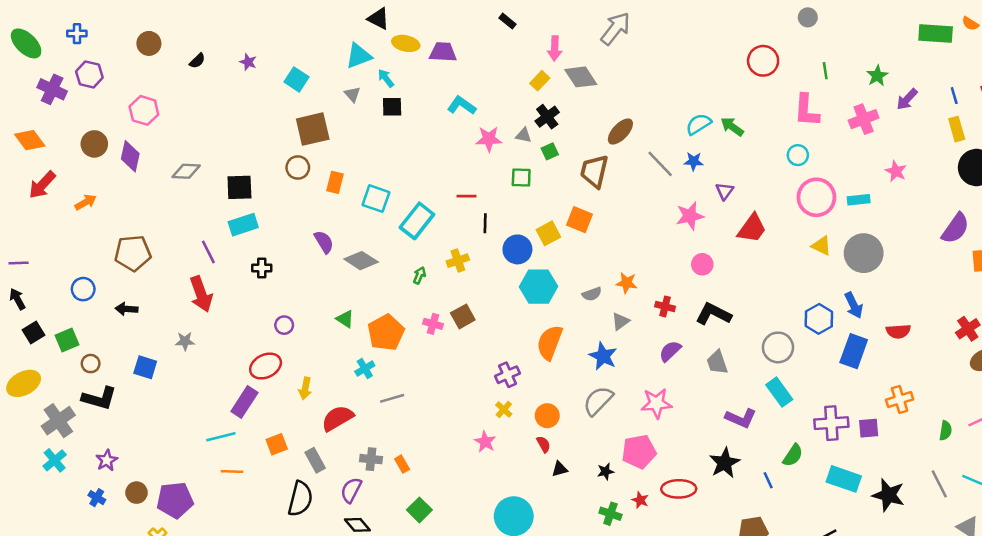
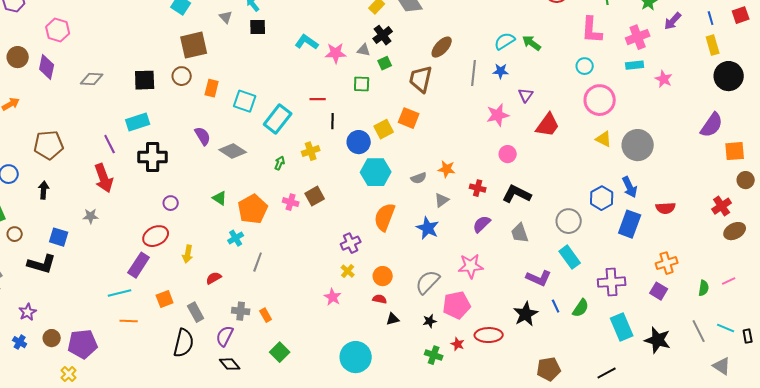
cyan L-shape: (462, 105) -> (307, 42), moved
gray line: (660, 164) -> (474, 73), turned 50
black square: (239, 187) -> (145, 80), moved
cyan rectangle: (859, 200) -> (635, 65), moved
black cross: (262, 268) -> (153, 157), size x1.8
black arrow: (127, 309) -> (44, 190), turned 90
black L-shape: (99, 398) -> (42, 264), moved
gray line: (392, 398) -> (258, 262), turned -54
gray semicircle: (598, 401) -> (428, 282), moved
red semicircle: (338, 418) -> (214, 278), size x0.6
purple square: (869, 428) -> (659, 291), moved, turned 36
red semicircle: (543, 444) -> (380, 299), turned -48
cyan rectangle: (844, 479) -> (622, 327), turned 48
blue line: (768, 480) -> (556, 306), moved

